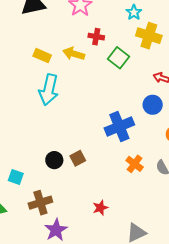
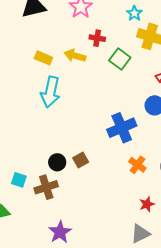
brown cross: (40, 203) -> (46, 187), moved
red star: (100, 208) -> (147, 204), moved

